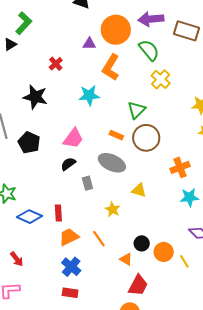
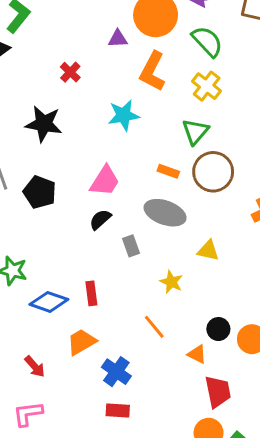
yellow cross: (161, 79) -> (207, 86), moved
orange trapezoid: (69, 237) -> (81, 342), moved
red trapezoid: (138, 285) -> (218, 392), turned -35

